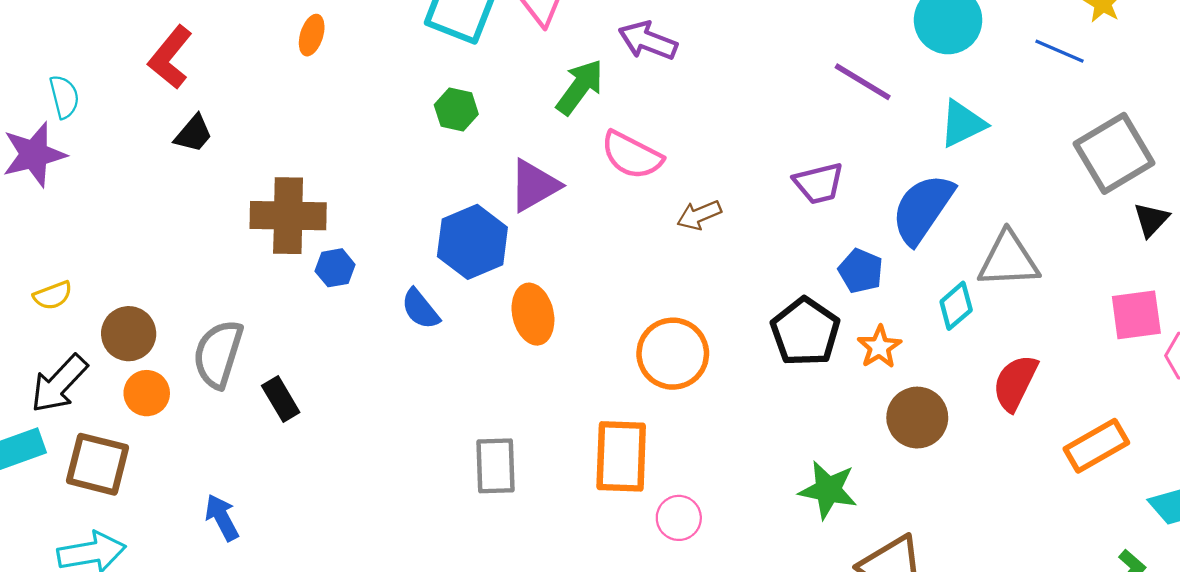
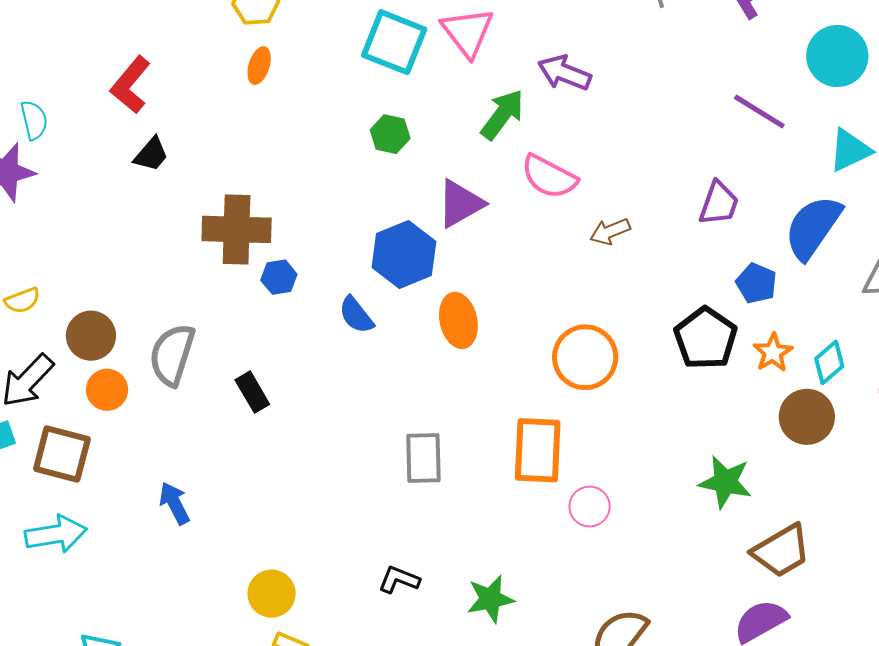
purple trapezoid: (819, 183) -> (719, 203), turned -57
cyan diamond: (956, 306) -> (829, 362), moved
black rectangle: (281, 399) -> (252, 392), moved

